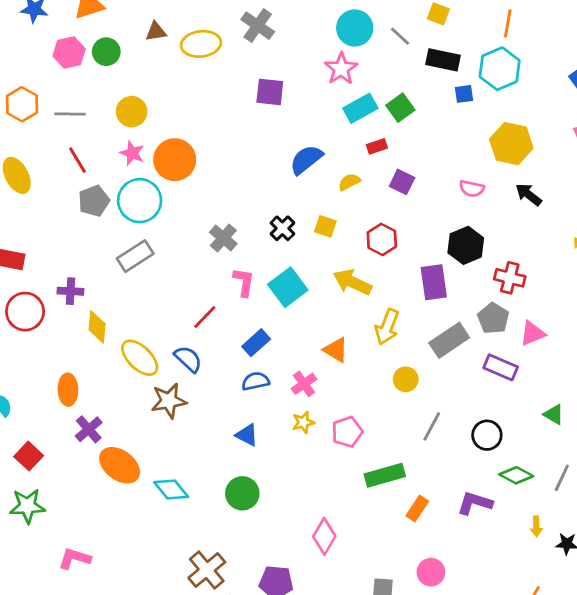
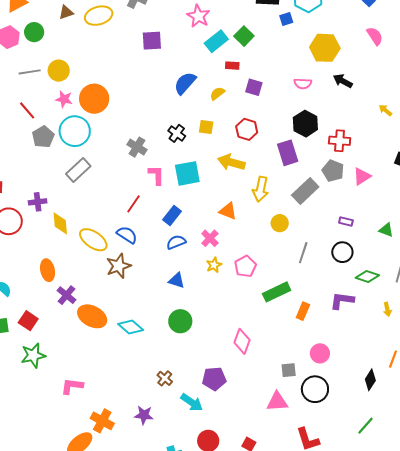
gray line: (70, 114) -> (30, 72), moved
red rectangle: (377, 146) -> (232, 66), turned 32
cyan square: (288, 287) -> (187, 173), turned 36
purple rectangle: (501, 367) -> (346, 222), moved, size x0.6
brown cross: (207, 570) -> (165, 378), size x0.6

